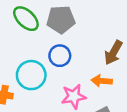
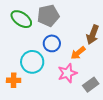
orange arrow: (102, 81) -> (78, 53), moved, turned -35

